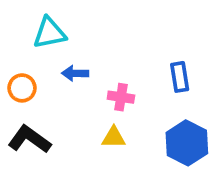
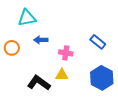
blue rectangle: (180, 77) -> (98, 42), turned -42
black L-shape: (29, 139) -> (39, 83), moved

